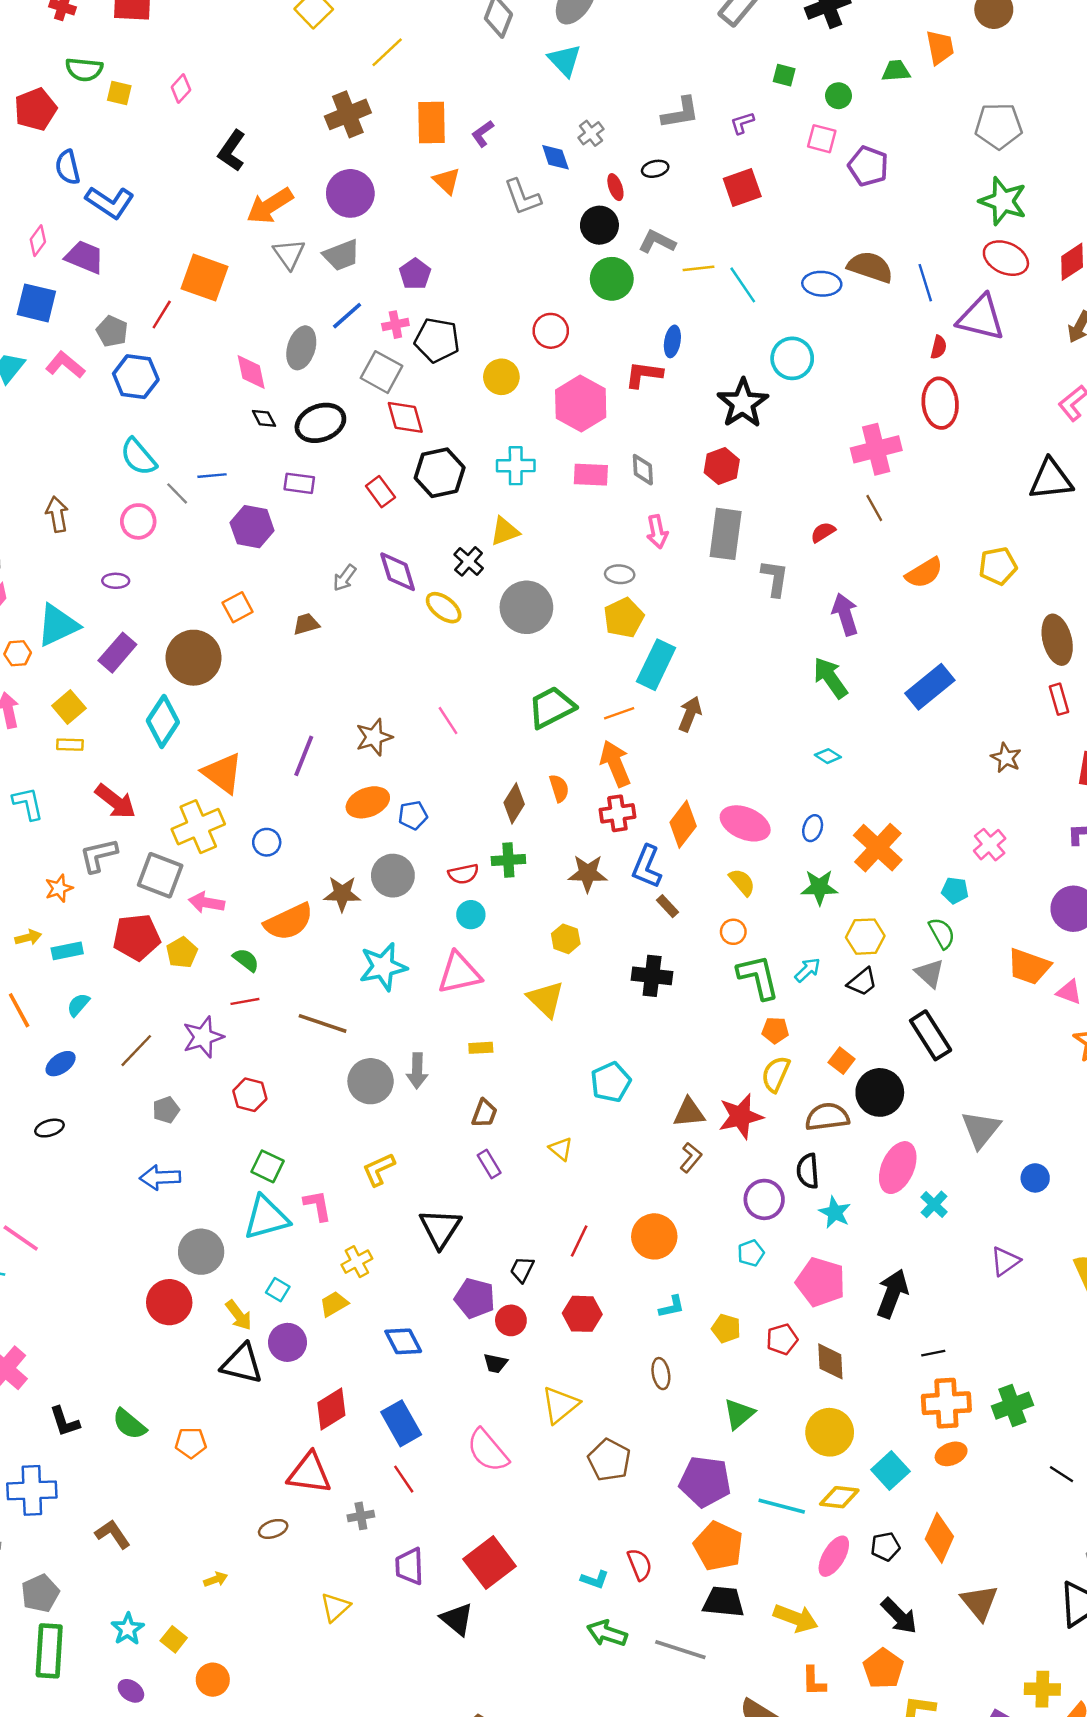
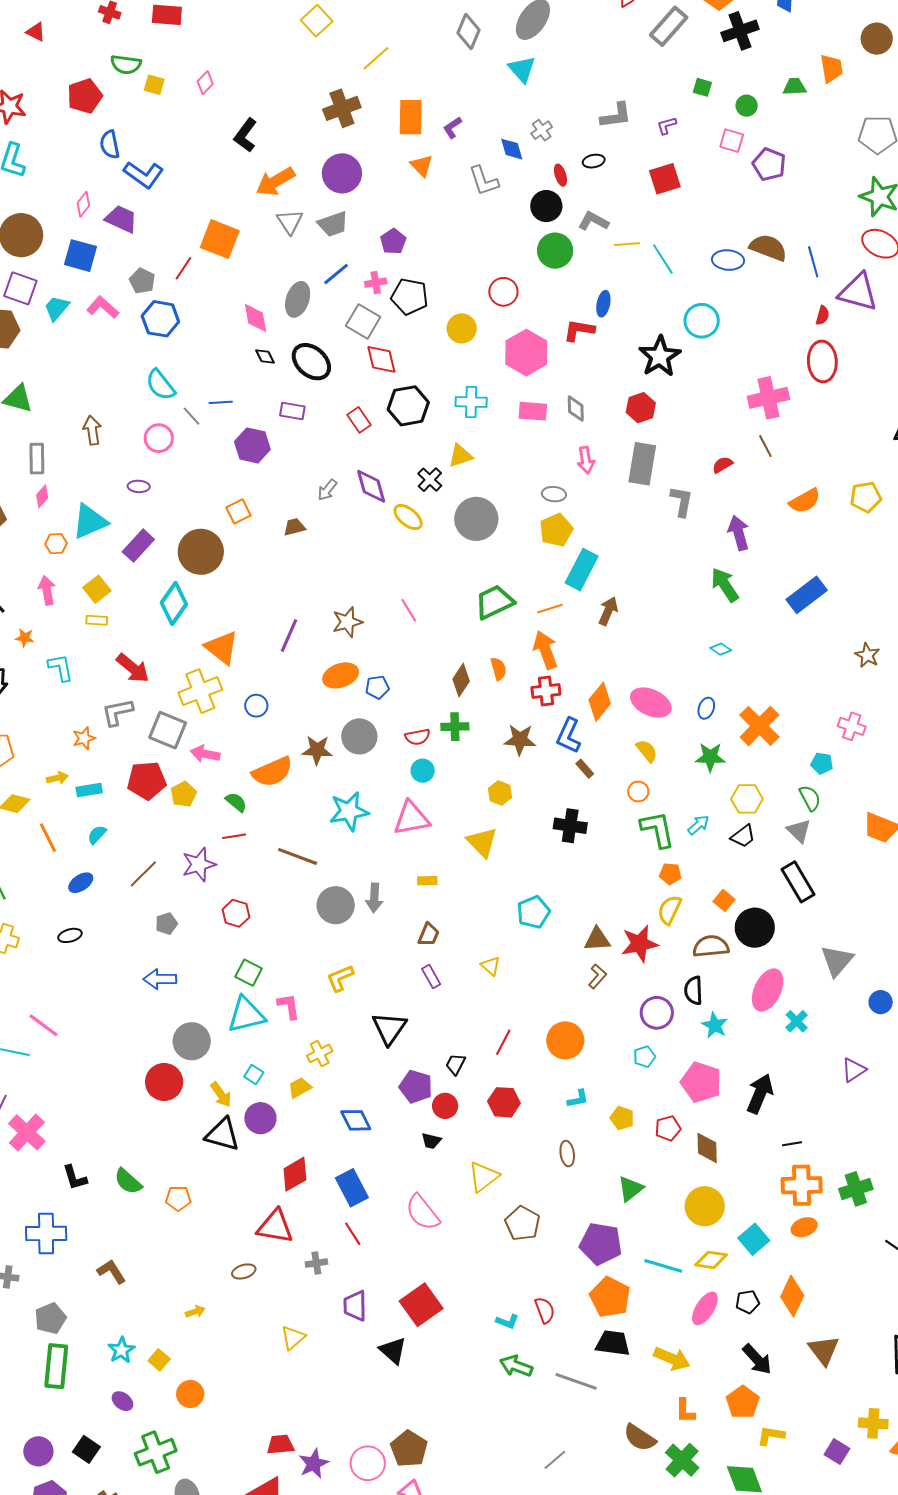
black ellipse: (320, 423) -> (311, 362), turned 60
pink cross: (990, 845) -> (852, 726), turned -32

